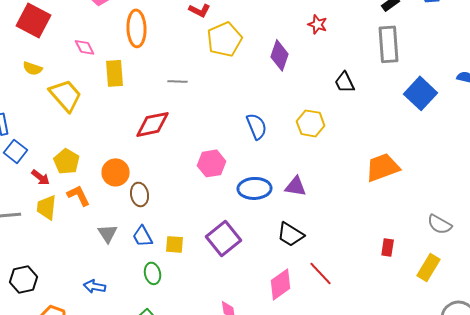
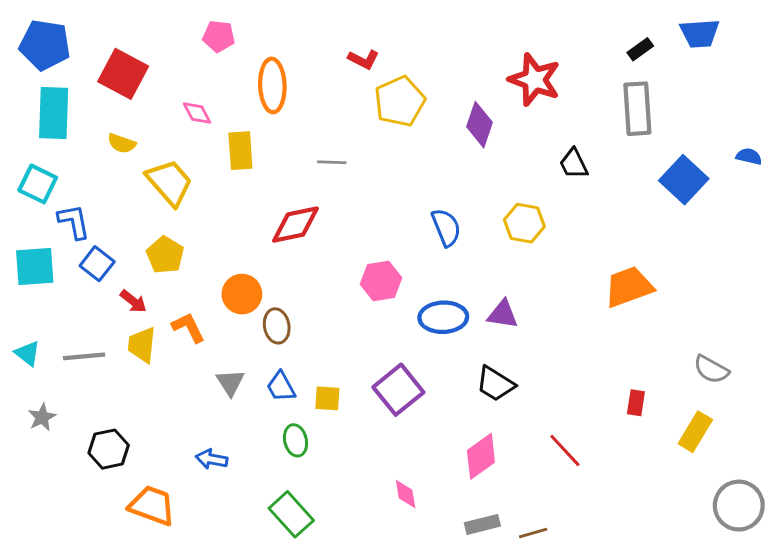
red star: (318, 24) -> (535, 80), size x1.8
yellow pentagon: (67, 161) -> (165, 255), moved
red line: (321, 273) -> (565, 451), moved

